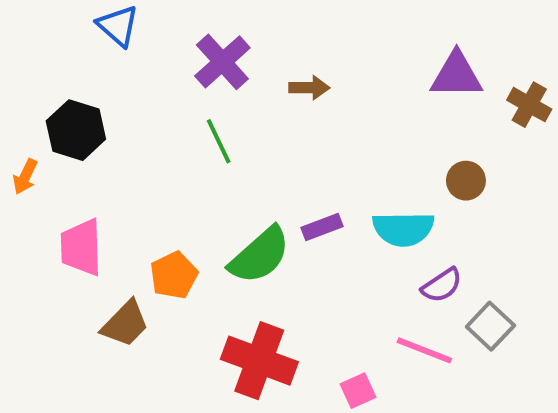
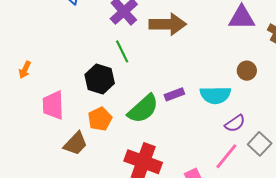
brown arrow: (309, 88) -> (168, 24), size x1.8
black hexagon: (76, 130) -> (100, 79), moved
pink line: (424, 350) -> (226, 156), turned -72

